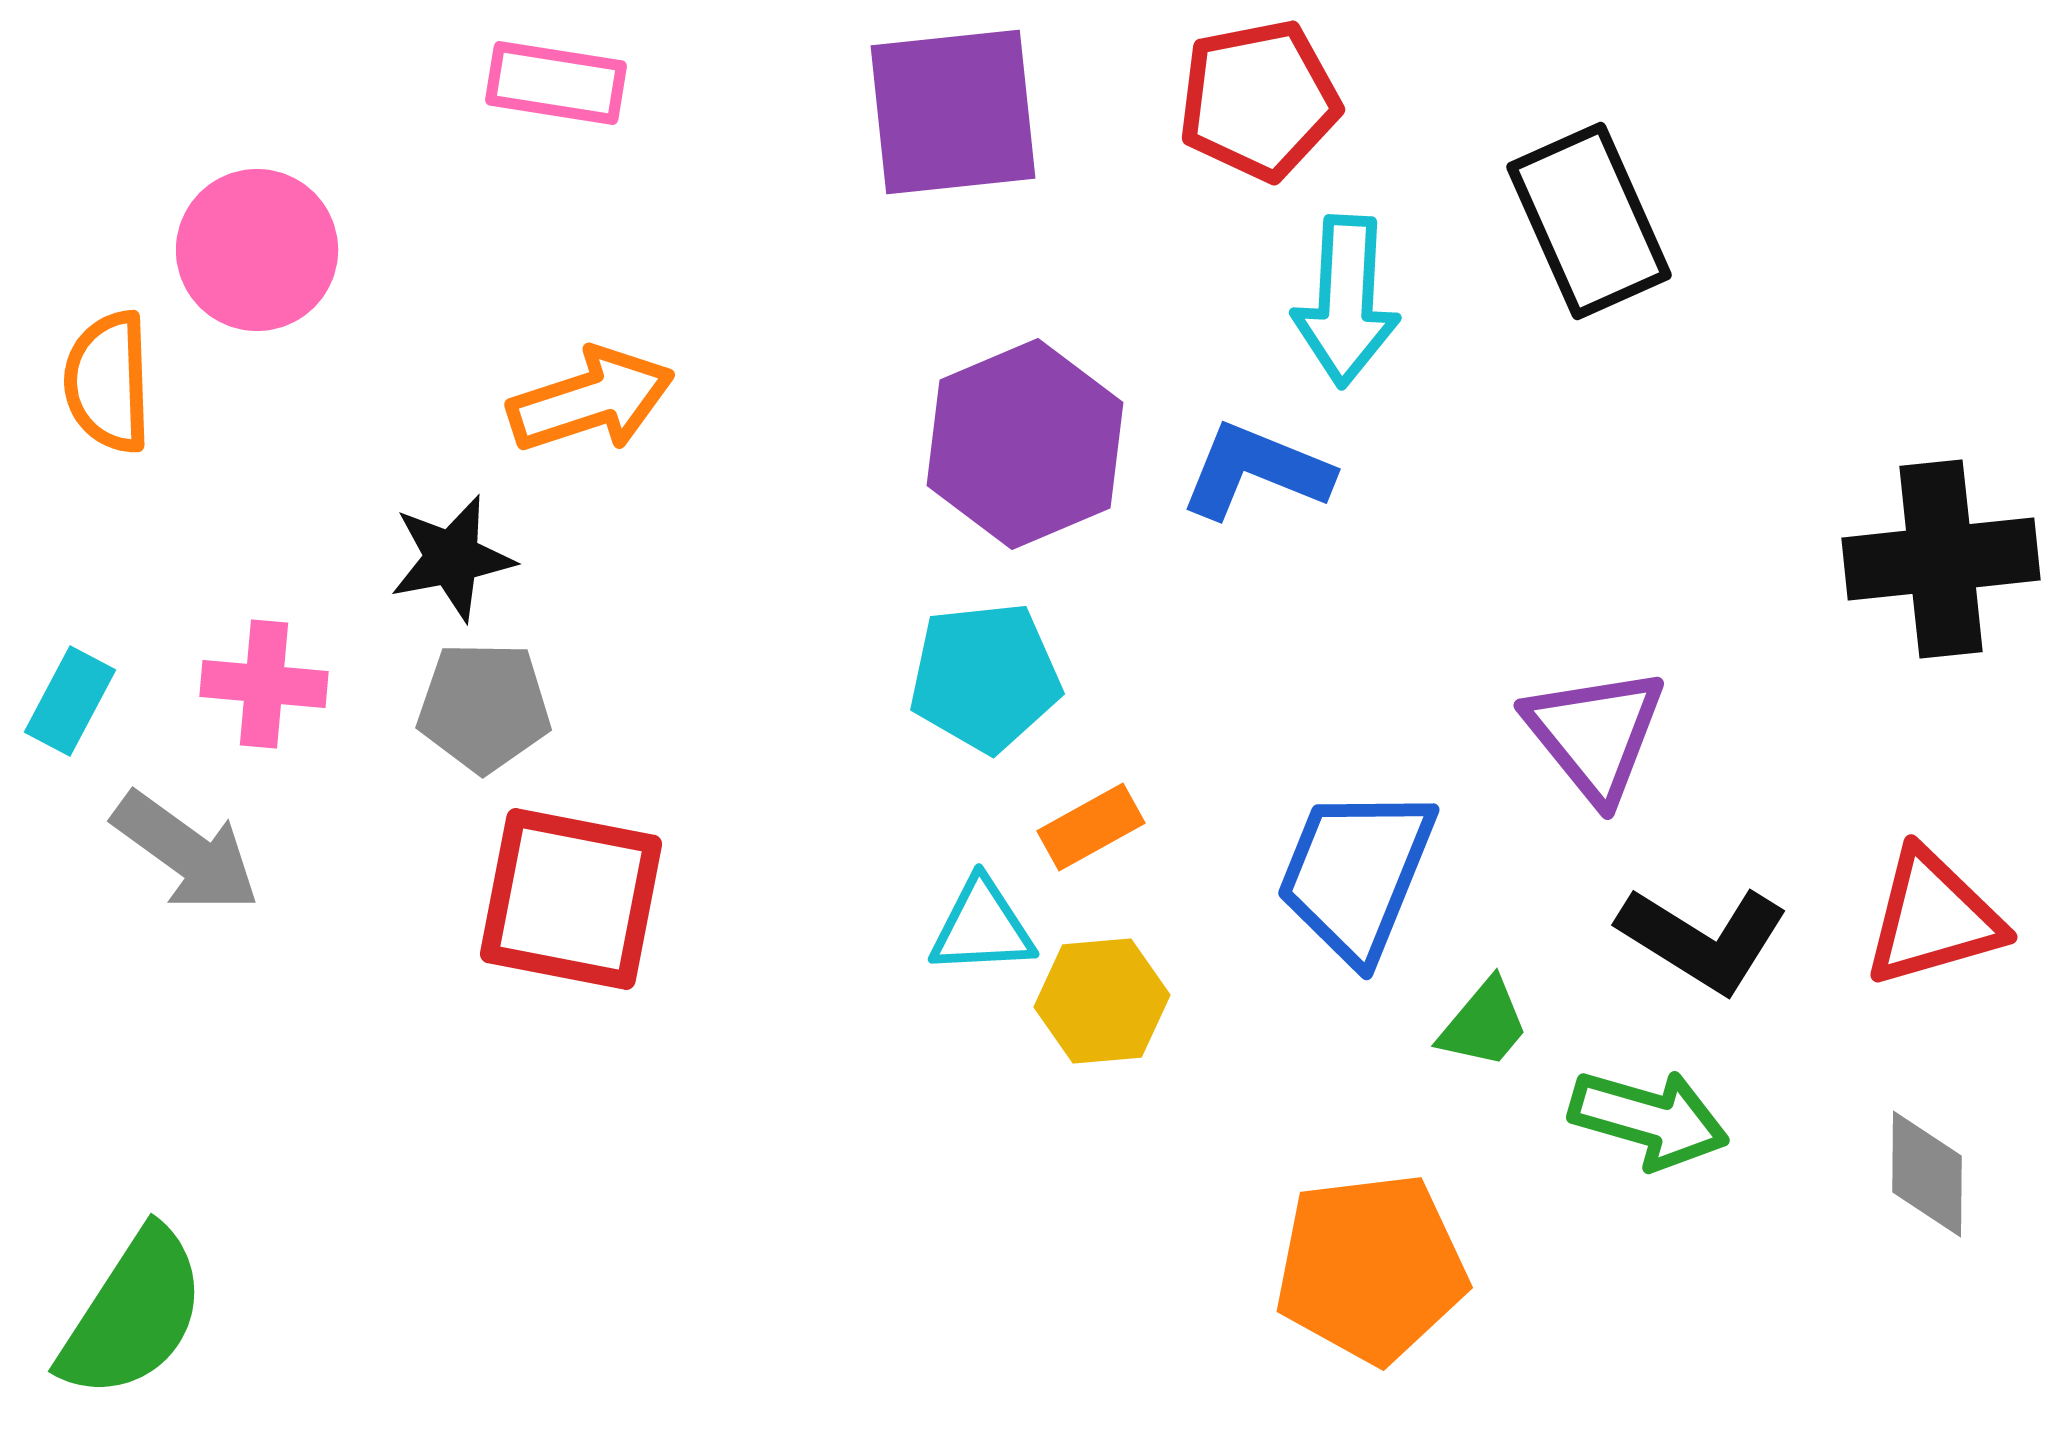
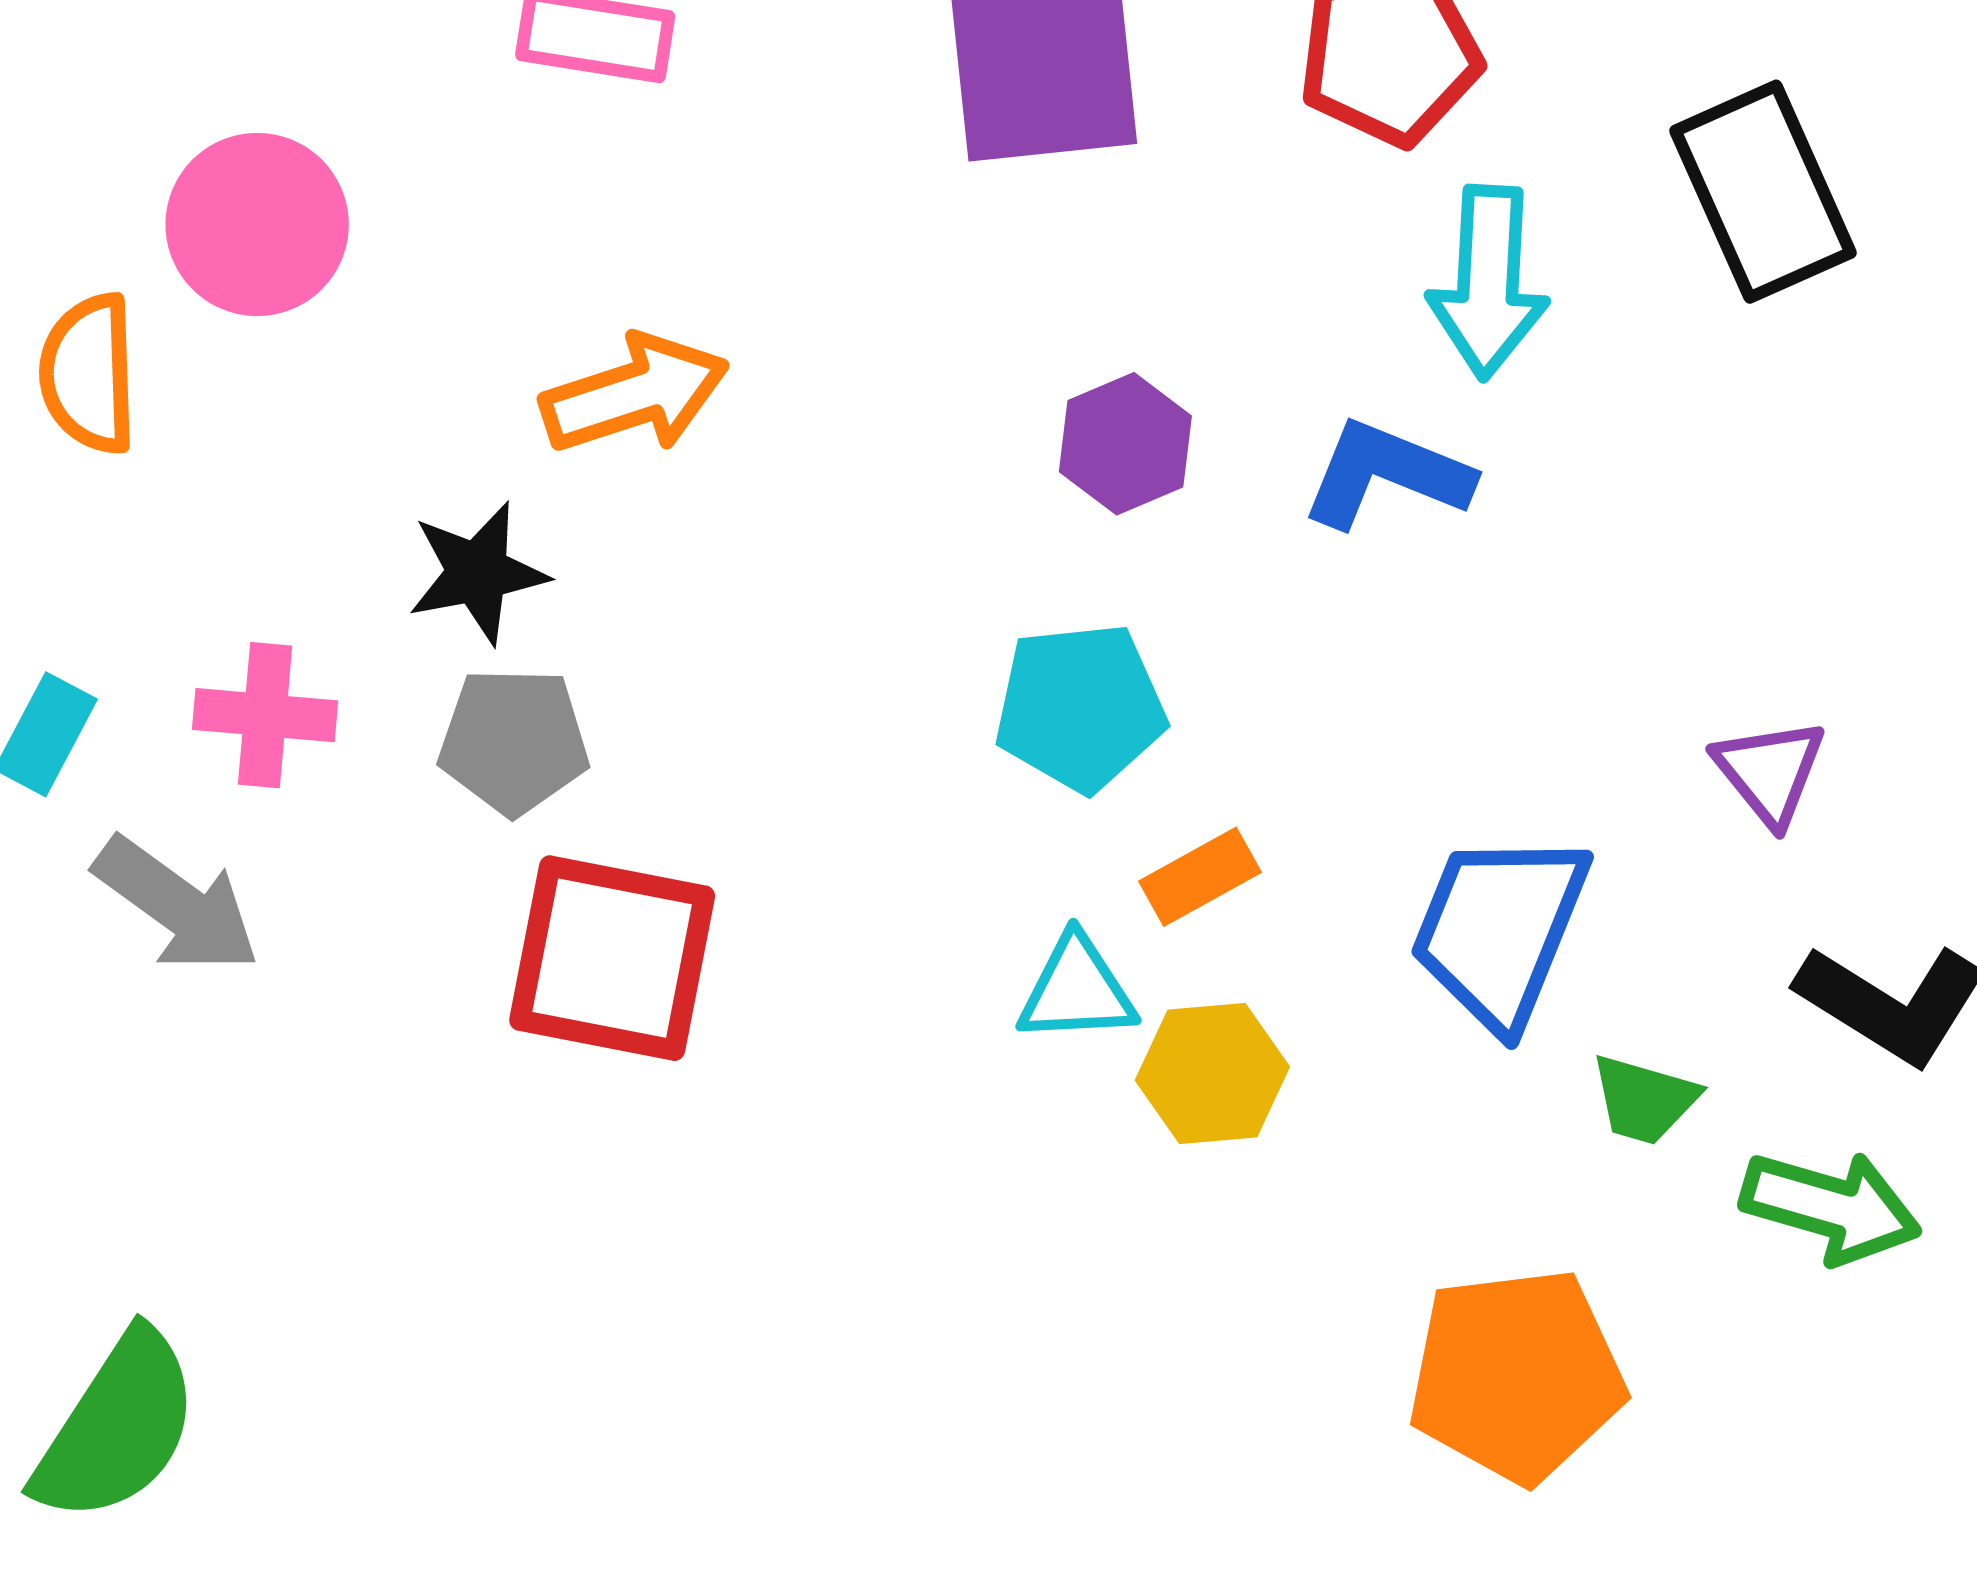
purple hexagon: (1025, 444) -> (1125, 444), size x0.6
purple triangle: (1595, 734) -> (1770, 772), size x0.7
green trapezoid: (1484, 1024) -> (1644, 1099), turned 66

